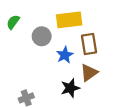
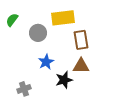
blue star: (65, 55) -> (46, 62), moved
brown triangle: (89, 73) -> (81, 66), turned 36

